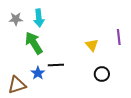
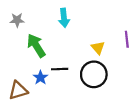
cyan arrow: (39, 18) -> (64, 18), moved
black circle: (102, 74) -> (94, 74), moved, size x1.6

